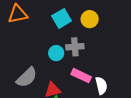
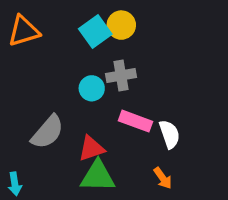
yellow circle: (90, 19) -> (121, 25), moved

